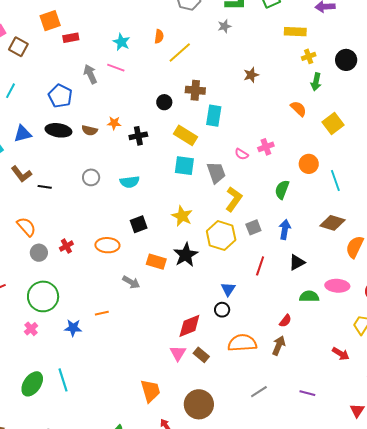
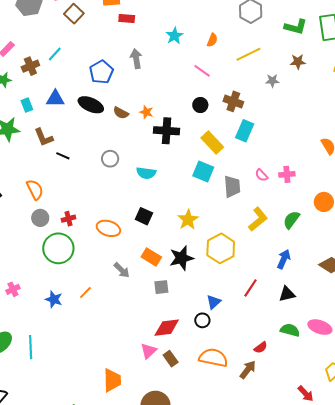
gray star: (224, 26) -> (272, 81), moved
yellow line: (180, 53) -> (248, 54), moved
pink line: (116, 68) -> (202, 71), moved
brown star: (251, 75) -> (298, 62), moved
black cross: (138, 136) -> (167, 131), size x1.4
yellow L-shape: (234, 199) -> (258, 219), moved
black square: (139, 224) -> (144, 216), turned 30
gray square: (253, 227) -> (161, 287), moved
green circle: (43, 296) -> (58, 248), moved
orange line: (102, 313) -> (85, 292), turned -48

